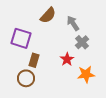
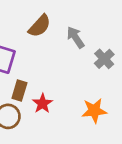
gray cross: (82, 42) -> (104, 59), moved
red star: (67, 59) -> (42, 103), moved

